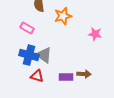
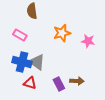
orange star: (63, 16) -> (62, 33), moved
purple rectangle: (66, 77) -> (59, 84), turned 64

